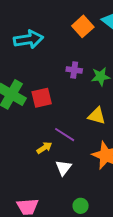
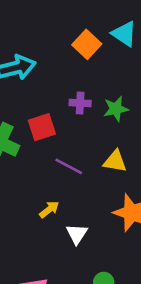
red square: (42, 98) -> (42, 127), moved
purple line: (65, 135) -> (69, 166), moved

